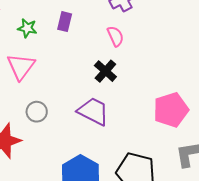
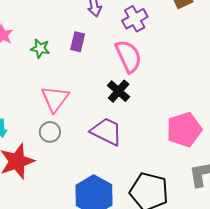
pink semicircle: (115, 36) -> (128, 56), size x1.6
pink triangle: (21, 67) -> (55, 99), moved

